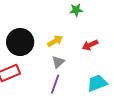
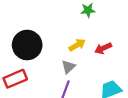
yellow arrow: (55, 41) -> (77, 45), moved

